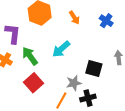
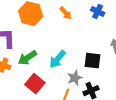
cyan arrow: (61, 49) -> (57, 59), moved
green arrow: (30, 56) -> (27, 58), turned -78

